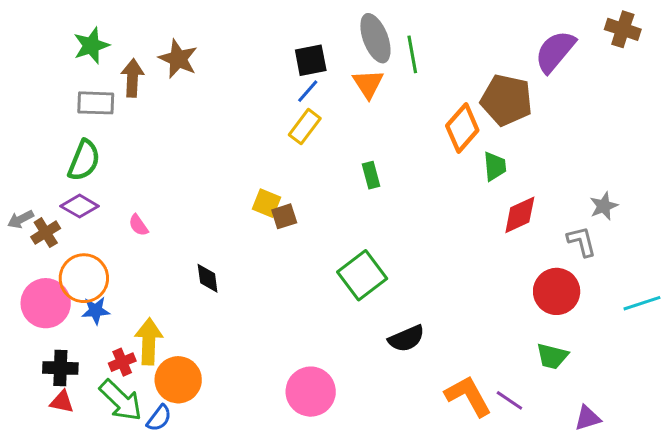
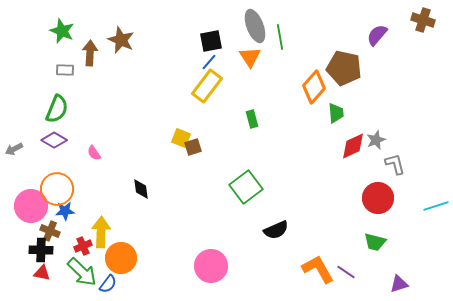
green star: (91, 46) -> (62, 31), turned -30
purple semicircle: (555, 51) -> (377, 35), size x0.7
gray rectangle: (96, 103) -> (65, 70), size x0.7
yellow rectangle: (305, 127) -> (207, 86), size x1.4
gray star: (604, 206) -> (376, 140), moved
brown cross: (46, 233) -> (50, 231), moved, turned -36

